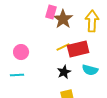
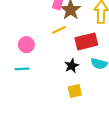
yellow line: (63, 47) -> (59, 30), moved

